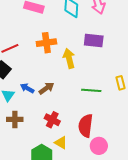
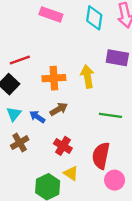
orange cross: (46, 43) -> (54, 78), moved
blue arrow: (27, 88) -> (37, 117), moved
brown cross: (15, 119) -> (20, 143), turned -35

